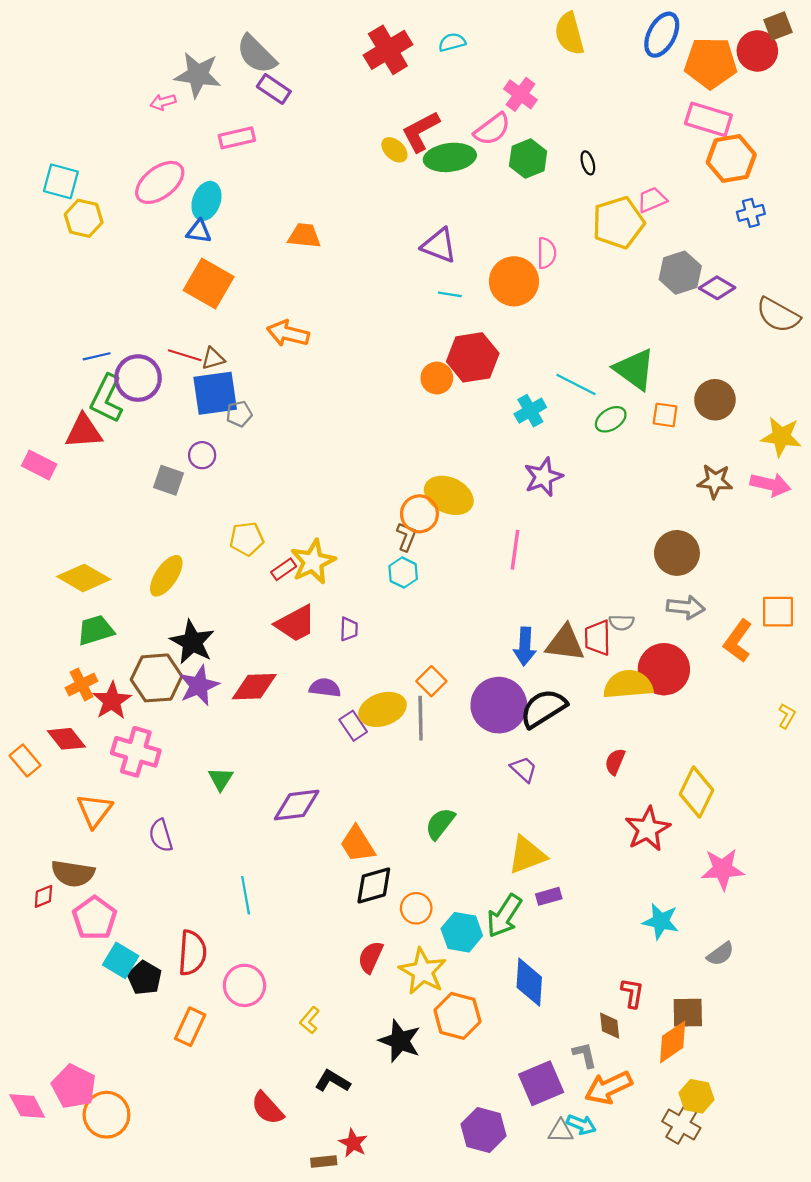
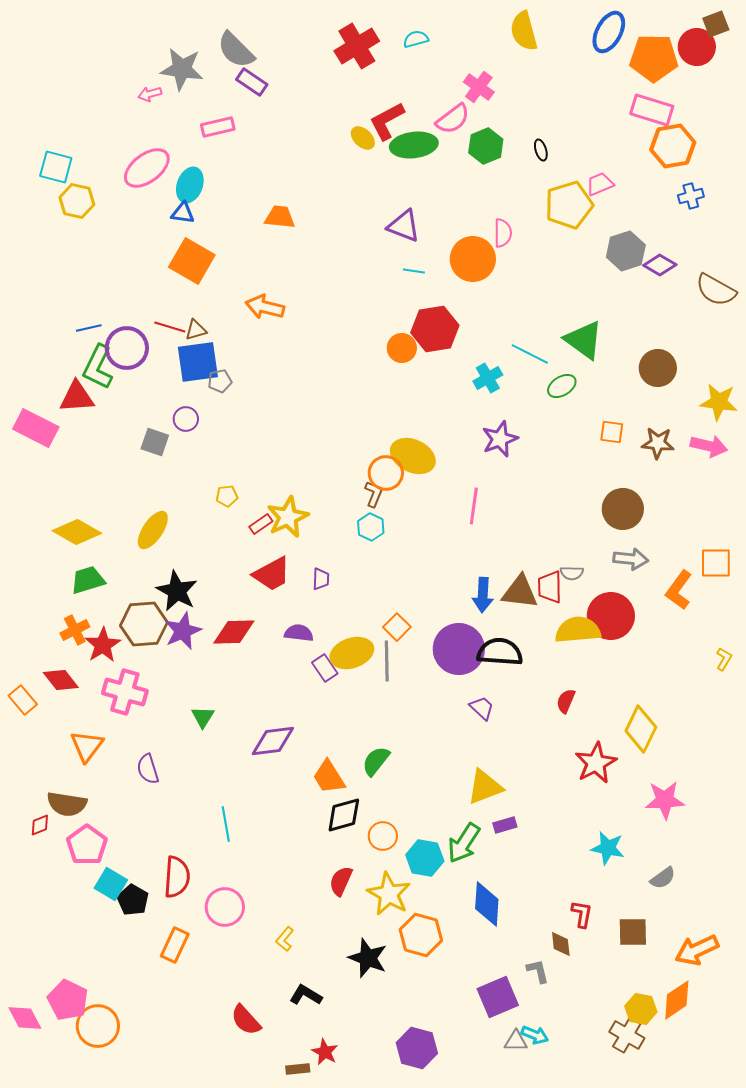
orange square: (665, 415) -> (612, 432), moved
pink rectangle: (39, 465) -> (36, 428), size x1.4
yellow pentagon: (247, 539) -> (227, 496), size x0.7
black semicircle: (543, 708) -> (500, 652), turned 36
green semicircle: (440, 824) -> (376, 761), moved
orange diamond: (673, 1042) -> (677, 1000), moved
orange arrow: (608, 1088) -> (697, 950), moved
purple hexagon: (484, 1130) -> (417, 1048), moved

